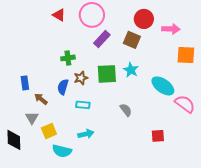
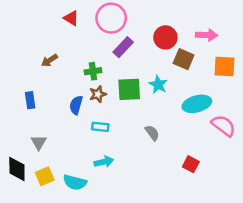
red circle: (144, 19) -> (165, 37), moved
brown square: (132, 40) -> (184, 59), moved
green cross: (68, 58) -> (93, 71), moved
cyan ellipse: (163, 86) -> (197, 104), turned -50
brown arrow: (41, 99) -> (50, 60), moved, turned -72
yellow square: (49, 131) -> (45, 176), moved
red square: (158, 136) -> (191, 164), turned 32

